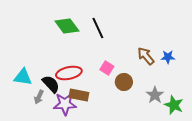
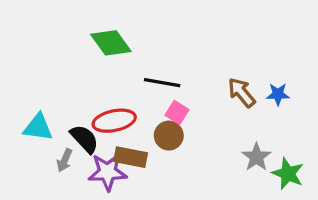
black line: (98, 28) -> (162, 83), moved, turned -55
brown circle: (124, 82) -> (169, 136), moved

